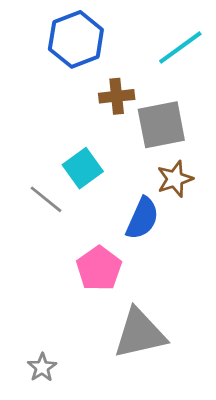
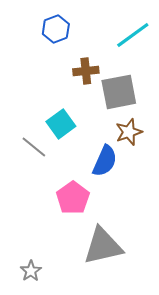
blue hexagon: (76, 39) -> (56, 29), size x0.7

